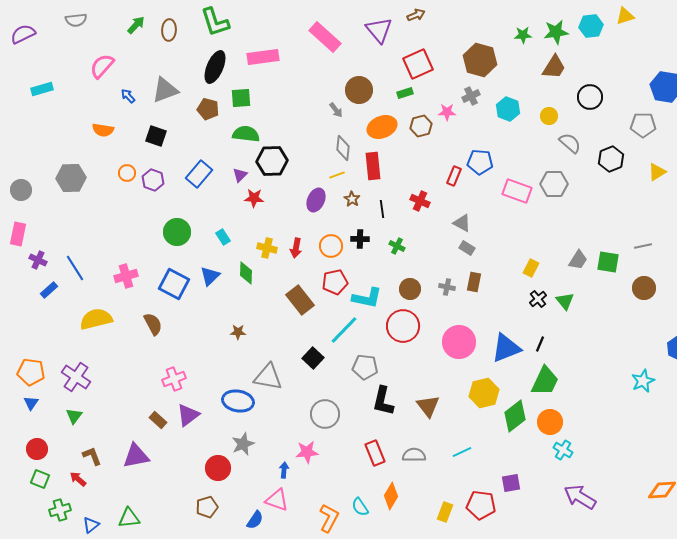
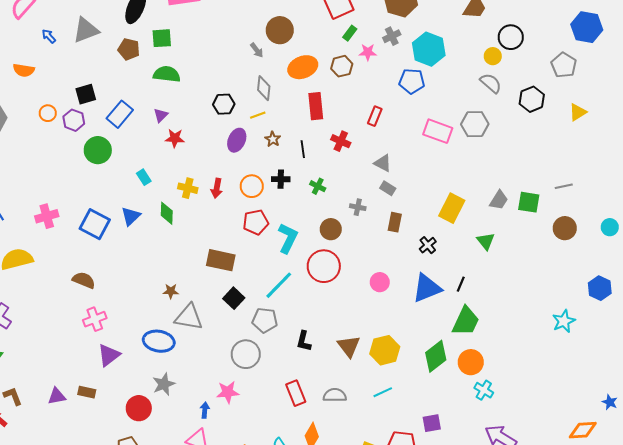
green rectangle: (405, 93) -> (350, 33), moved, turned -35
cyan hexagon: (508, 109) -> (429, 49), size x1.4
yellow circle: (549, 116) -> (493, 56), moved
gray pentagon: (643, 125) -> (564, 65), turned 30
black square: (156, 136) -> (86, 94), moved, turned -35
black hexagon: (272, 161) -> (224, 104), moved, size x0.7
blue pentagon: (480, 162) -> (412, 81), moved
red rectangle: (373, 166) -> (316, 106), moved
green circle: (177, 232) -> (98, 150), moved
yellow rectangle: (531, 268) -> (452, 208), size x1.6
gray cross: (447, 287) -> (358, 207), moved
cyan L-shape: (367, 298) -> (288, 238), turned -76
black cross: (538, 299) -> (428, 245), moved
brown rectangle: (300, 300) -> (221, 260), moved, turned -40
brown semicircle: (153, 324) -> (84, 280), moved, turned -40
cyan line: (344, 330) -> (279, 285), moved
brown star: (238, 332) -> (171, 291), moved
pink circle: (459, 342) -> (380, 282), size x0.6
gray pentagon: (365, 367) -> (265, 320), moved
yellow hexagon: (484, 393) -> (385, 350), moved
black L-shape: (383, 401) -> (304, 341), size x0.7
brown rectangle: (158, 420) -> (87, 392), moved, turned -30
purple triangle: (136, 456) -> (57, 396), size x0.7

